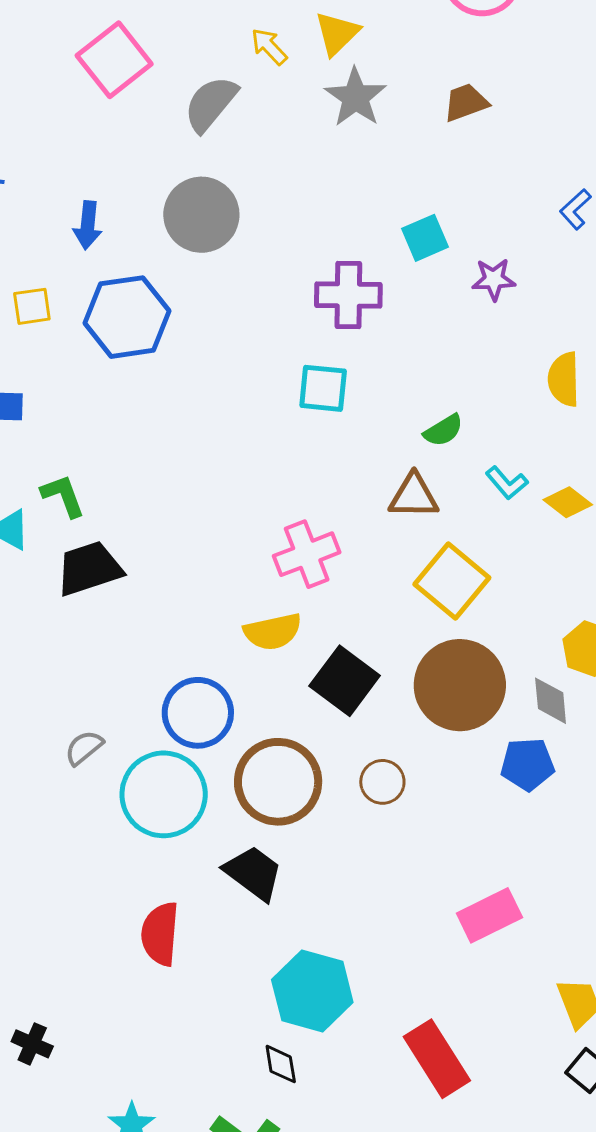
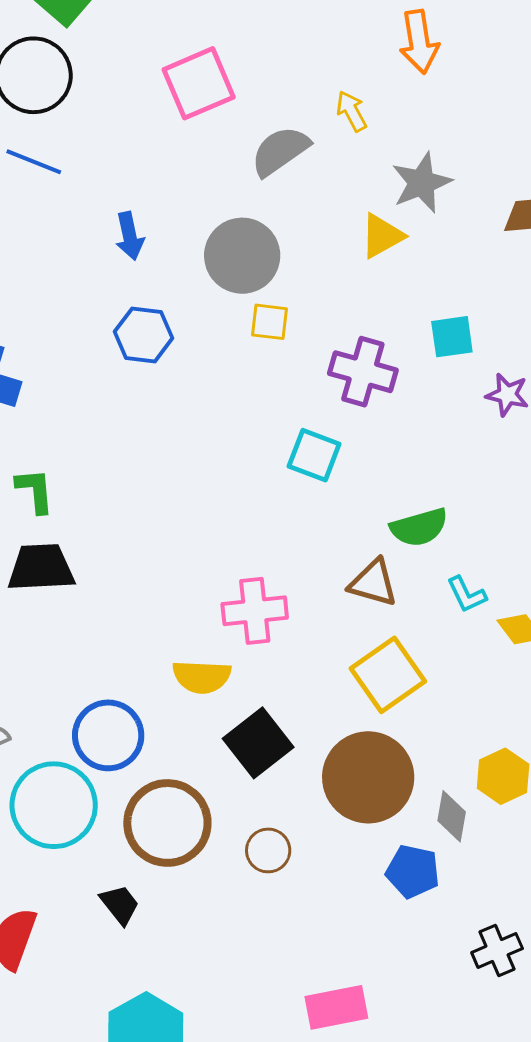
yellow triangle: (337, 33) -> (382, 236), moved
blue arrow: (88, 225) -> (130, 236), turned -33
yellow square: (32, 306) -> (269, 322), moved
blue hexagon: (127, 317) -> (143, 335), size x0.7
green semicircle: (443, 430) -> (419, 527), size x1.4
black trapezoid: (253, 873) -> (120, 905), size x0.7

